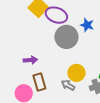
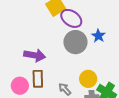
purple arrow: (30, 60) -> (35, 55), size x1.5
yellow circle: (76, 73) -> (88, 79), moved

